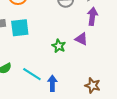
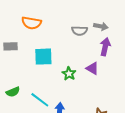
cyan square: (20, 28) -> (43, 57), moved

